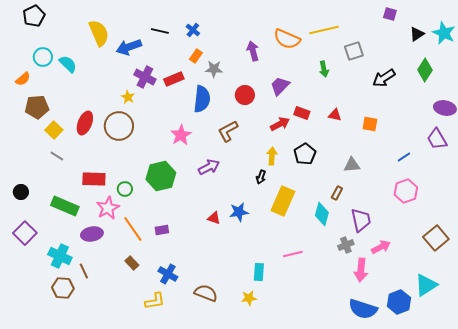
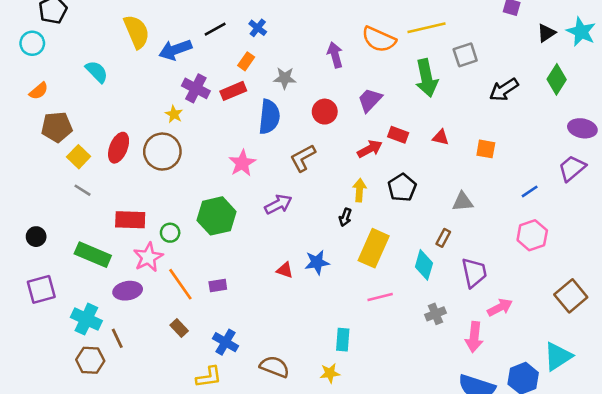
black line: (160, 31) -> (215, 29), turned -42
orange rectangle: (196, 56) -> (246, 61), moved
cyan circle: (43, 57) -> (32, 43), moved
green arrow: (324, 69) -> (426, 78), size x1.8
purple trapezoid: (437, 139) -> (572, 168), turned 80
purple square: (25, 233) -> (41, 289), turned 30
gray cross: (346, 245) -> (436, 314), moved
pink line: (293, 254) -> (380, 297), moved

